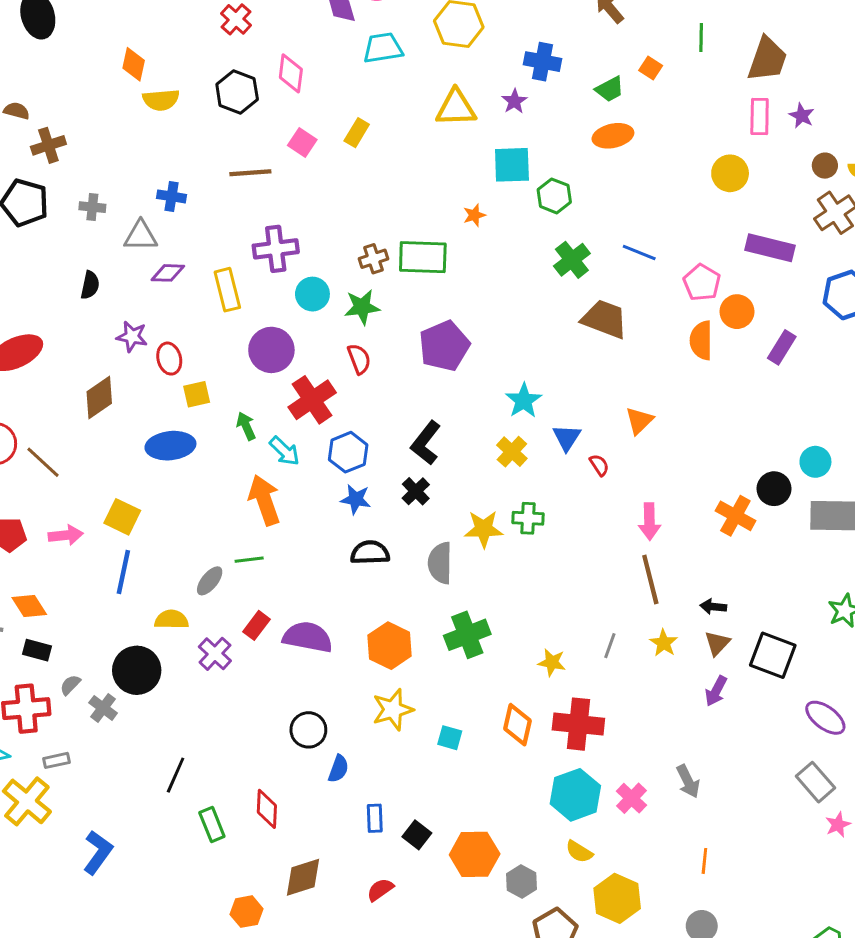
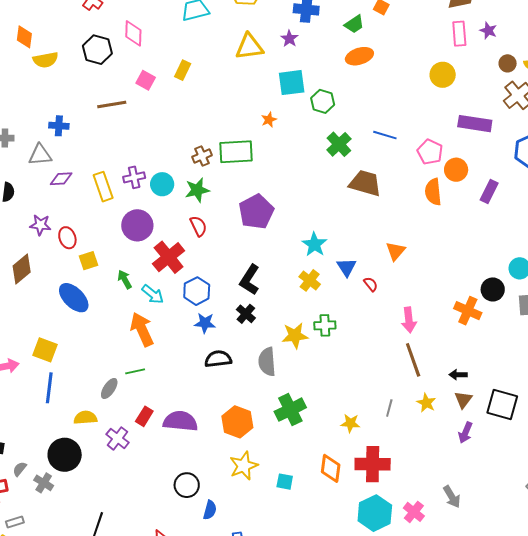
purple cross: (276, 249) -> (134, 177), moved, size x0.7
blue ellipse: (170, 446) -> (74, 298), turned 56

